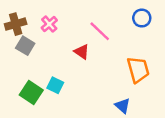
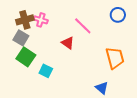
brown cross: (16, 24) -> (25, 20), moved
pink cross: (49, 24) -> (41, 20), turned -32
green square: (31, 93) -> (26, 57), moved

